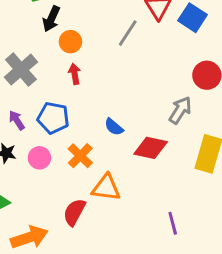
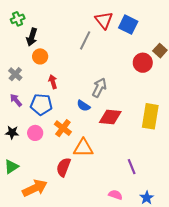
orange circle: (70, 42) -> (40, 56), moved
gray cross: (21, 70) -> (15, 74), size x0.6
red arrow: (75, 74) -> (53, 82), moved
gray arrow: (180, 110) -> (99, 88), moved
purple arrow: (17, 120) -> (16, 100), moved

